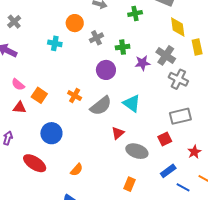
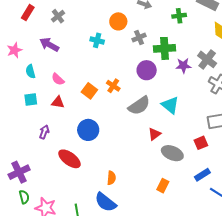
green cross: (123, 47) -> (165, 48), size x1.5
orange square: (39, 95) -> (89, 91), moved
orange cross: (75, 96) -> (113, 86), moved
orange semicircle: (77, 170) -> (111, 178), moved, turned -40

